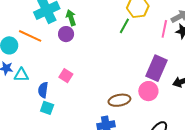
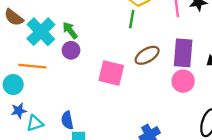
cyan triangle: (21, 75) -> (35, 123), moved
pink square: (66, 76) -> (111, 73), moved, size x1.6
brown ellipse: (119, 100) -> (147, 55), moved

